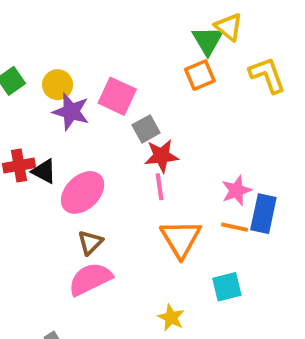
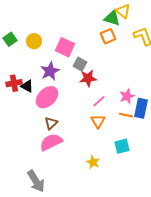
green triangle: (208, 40) -> (112, 18), turned -42
purple star: (71, 112) -> (50, 71), moved, turned 30
gray square: (146, 129) -> (80, 64), turned -32
pink line: (160, 187) -> (99, 101), moved, turned 56
orange triangle: (181, 239) -> (98, 121), size x0.7

